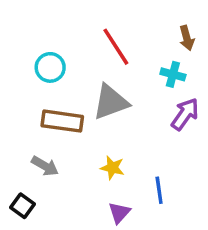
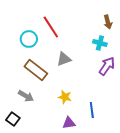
red line: (116, 47) -> (51, 27), moved
gray triangle: (111, 102) -> (64, 59), size x0.7
brown rectangle: (62, 121) -> (36, 70), turned 30
purple triangle: (119, 213) -> (69, 123), turned 40

